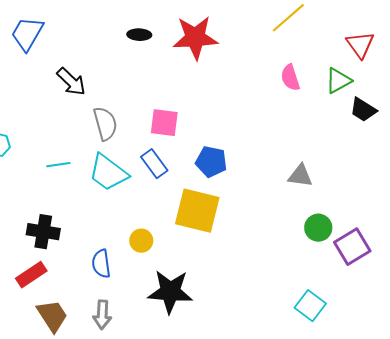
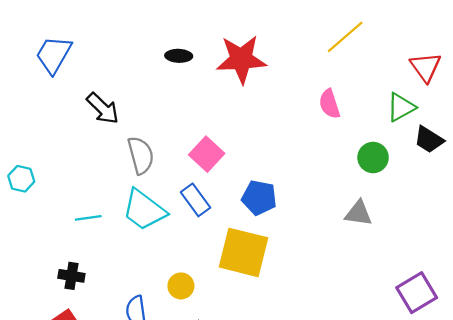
pink semicircle: (290, 78) -> (329, 104), moved
pink square: (164, 123) -> (207, 154), turned 36
cyan line: (58, 165) -> (88, 218), moved
green circle: (318, 228) -> (373, 157), moved
black cross: (43, 232) -> (71, 276), size x0.7

